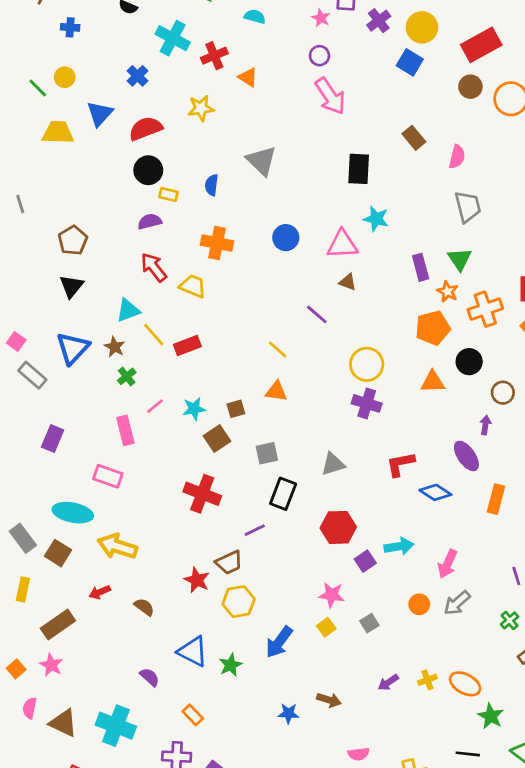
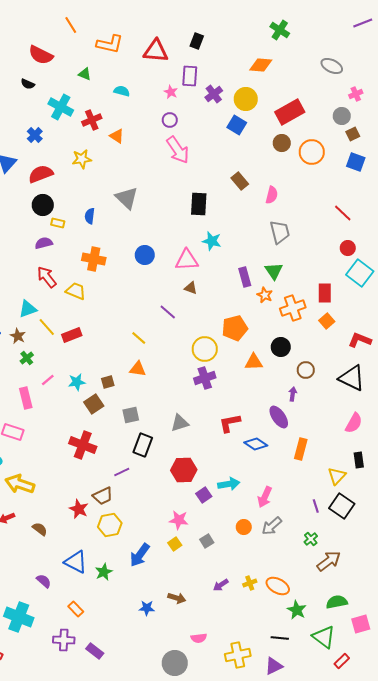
orange pentagon: (433, 328) -> (235, 328), moved
purple cross: (367, 403) -> (205, 378), turned -35

